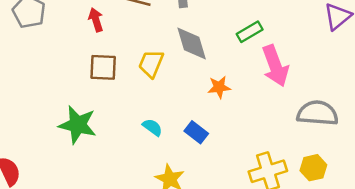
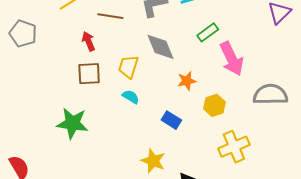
red arrow: (96, 20) -> (88, 41), moved
cyan semicircle: (152, 127) -> (131, 97), moved
yellow hexagon: (313, 168) -> (214, 105), moved

